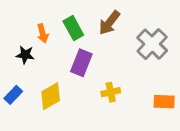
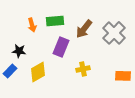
brown arrow: (109, 23) -> (84, 29), moved
green rectangle: (73, 28) -> (55, 21), turned -66
black star: (25, 55) -> (19, 51), moved

